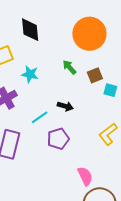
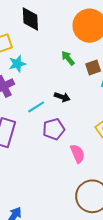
cyan star: (30, 74) -> (17, 64), moved, turned -30
pink semicircle: (85, 176) -> (77, 154), moved

